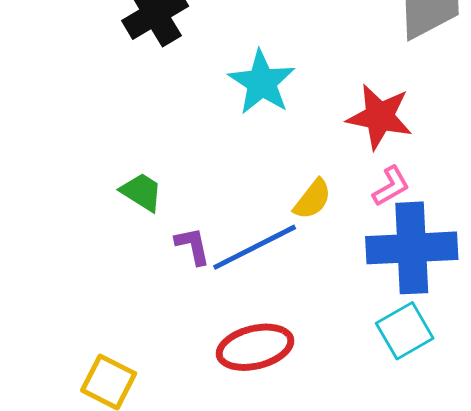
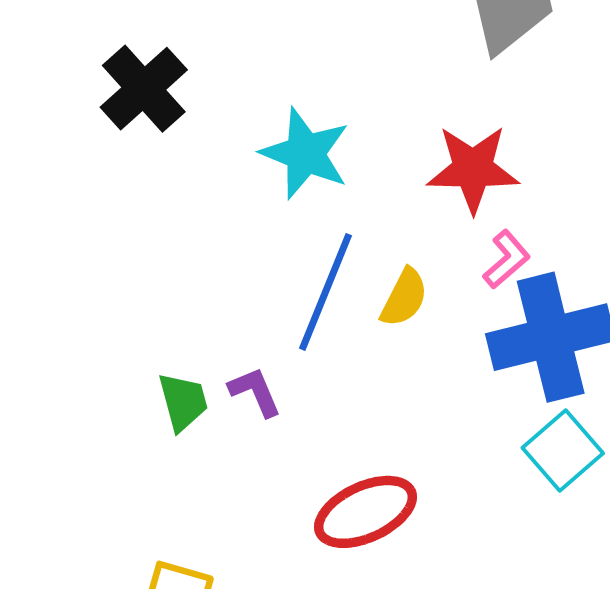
green trapezoid: (142, 192) -> (183, 402), moved, turned 54
blue line: (255, 247) -> (326, 292), moved, turned -30

